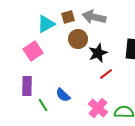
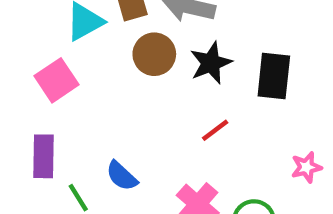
black star: (98, 53) -> (211, 63), moved

